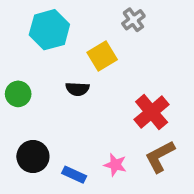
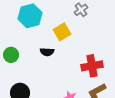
red cross: (152, 112) -> (92, 66), turned 30

